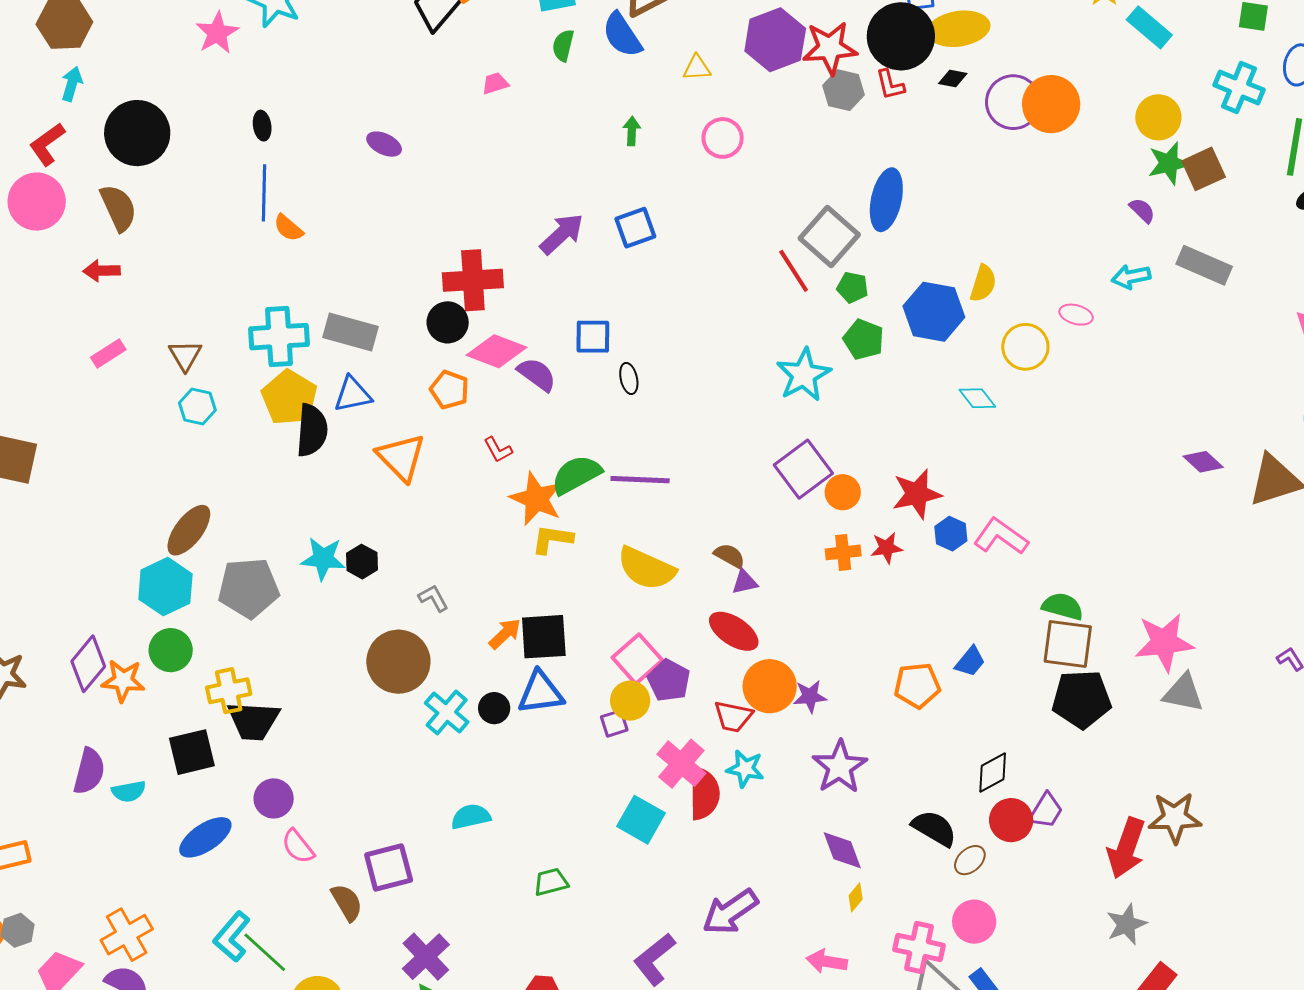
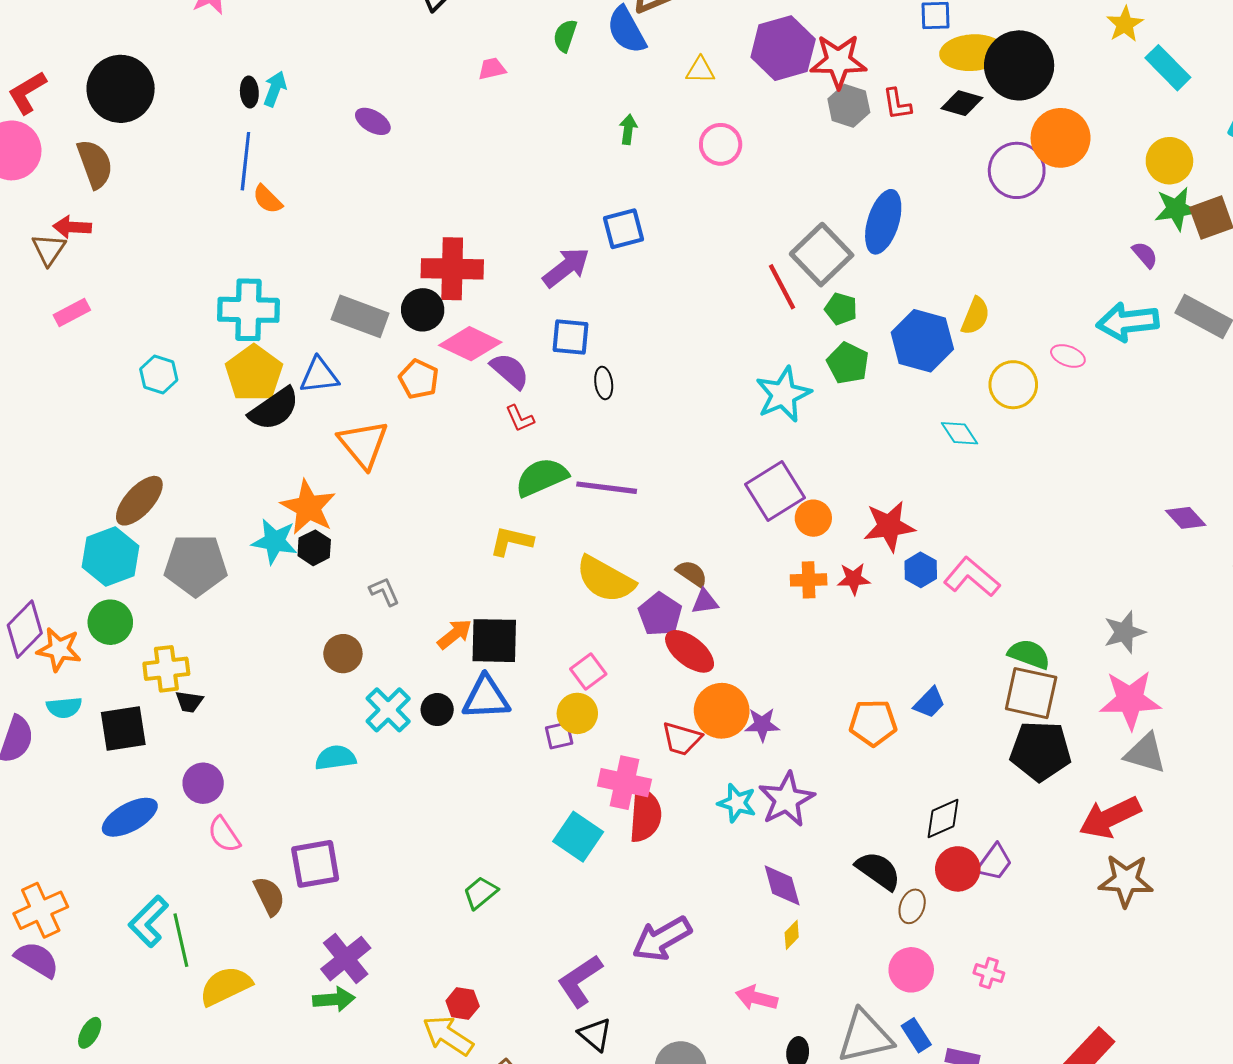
black circle: (901, 36) -> (1019, 65), moved
black diamond: (953, 78) -> (962, 103), size x1.4
cyan arrow: (72, 84) -> (275, 89), moved
purple circle: (1013, 102) -> (1017, 170), moved
purple arrow: (562, 234) -> (566, 267), moved
cyan arrow: (1131, 277) -> (1128, 322), size x1.5
gray rectangle: (351, 332) -> (360, 316), moved
brown triangle: (185, 355) -> (49, 249), moved
black semicircle: (312, 430) -> (274, 409), turned 46
red L-shape: (498, 450) -> (520, 418), moved
orange star: (536, 499) -> (308, 507), moved
pink square: (637, 659) -> (588, 671), size x0.7
brown circle: (398, 662) -> (343, 654), size x0.6
purple pentagon: (669, 680) -> (660, 614), moved
black trapezoid: (253, 721) -> (189, 702), size x0.5
pink cross: (681, 764) -> (624, 783), turned -33
cyan star: (745, 769) -> (737, 803), moved
cyan semicircle: (129, 791) -> (64, 708), moved
cyan semicircle: (471, 817) -> (335, 758), moved
red arrow: (1126, 848) -> (1110, 817), moved, turned 40
brown ellipse: (970, 860) -> (912, 906), turned -32
green trapezoid: (551, 882) -> (480, 893), turned -30
gray star: (1126, 924) -> (1124, 632), moved
pink cross: (919, 947) -> (989, 973), moved, size x0.6
green line: (265, 952) -> (181, 940), turned 30

